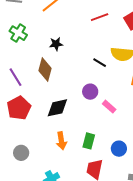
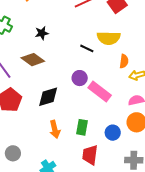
brown diamond: (45, 69) -> (33, 60), turned -65
pink rectangle: (109, 107) -> (100, 92), size x1.6
gray circle: (21, 153) -> (13, 153), moved

